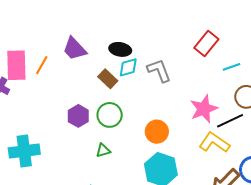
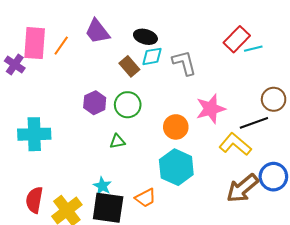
cyan line: (231, 67) -> (253, 49), moved
pink star: (204, 109) -> (211, 109), moved

